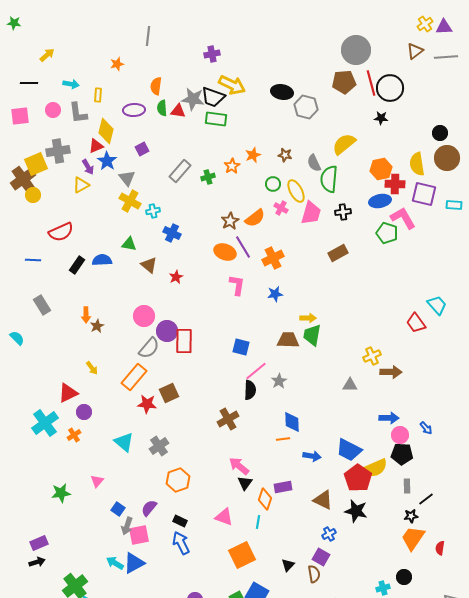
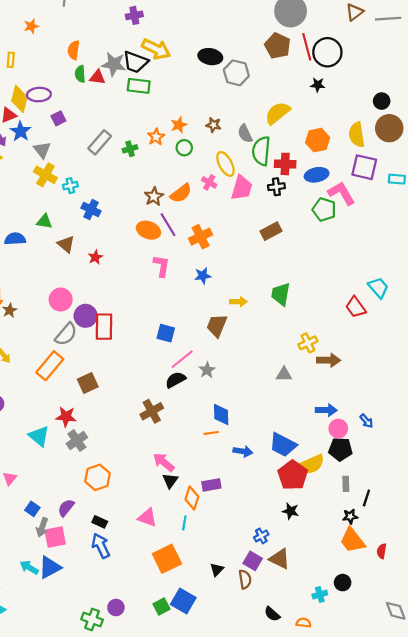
brown pentagon: (344, 82) -> (278, 46), turned 30
purple ellipse: (134, 110) -> (39, 95), moved
green circle: (273, 184) -> (184, 148), moved
red cross: (395, 184) -> (285, 164), moved
green trapezoid: (312, 335) -> (281, 294), moved
brown trapezoid: (288, 340) -> (217, 326), turned -70
black semicircle: (250, 390) -> (176, 380), turned -120
red star: (147, 404) -> (66, 417), moved
black line: (426, 499) -> (366, 498), turned -35
brown triangle: (323, 500) -> (280, 559), moved
black star: (356, 511) -> (291, 511), size x0.7
orange trapezoid: (413, 538) -> (352, 540), turned -72

